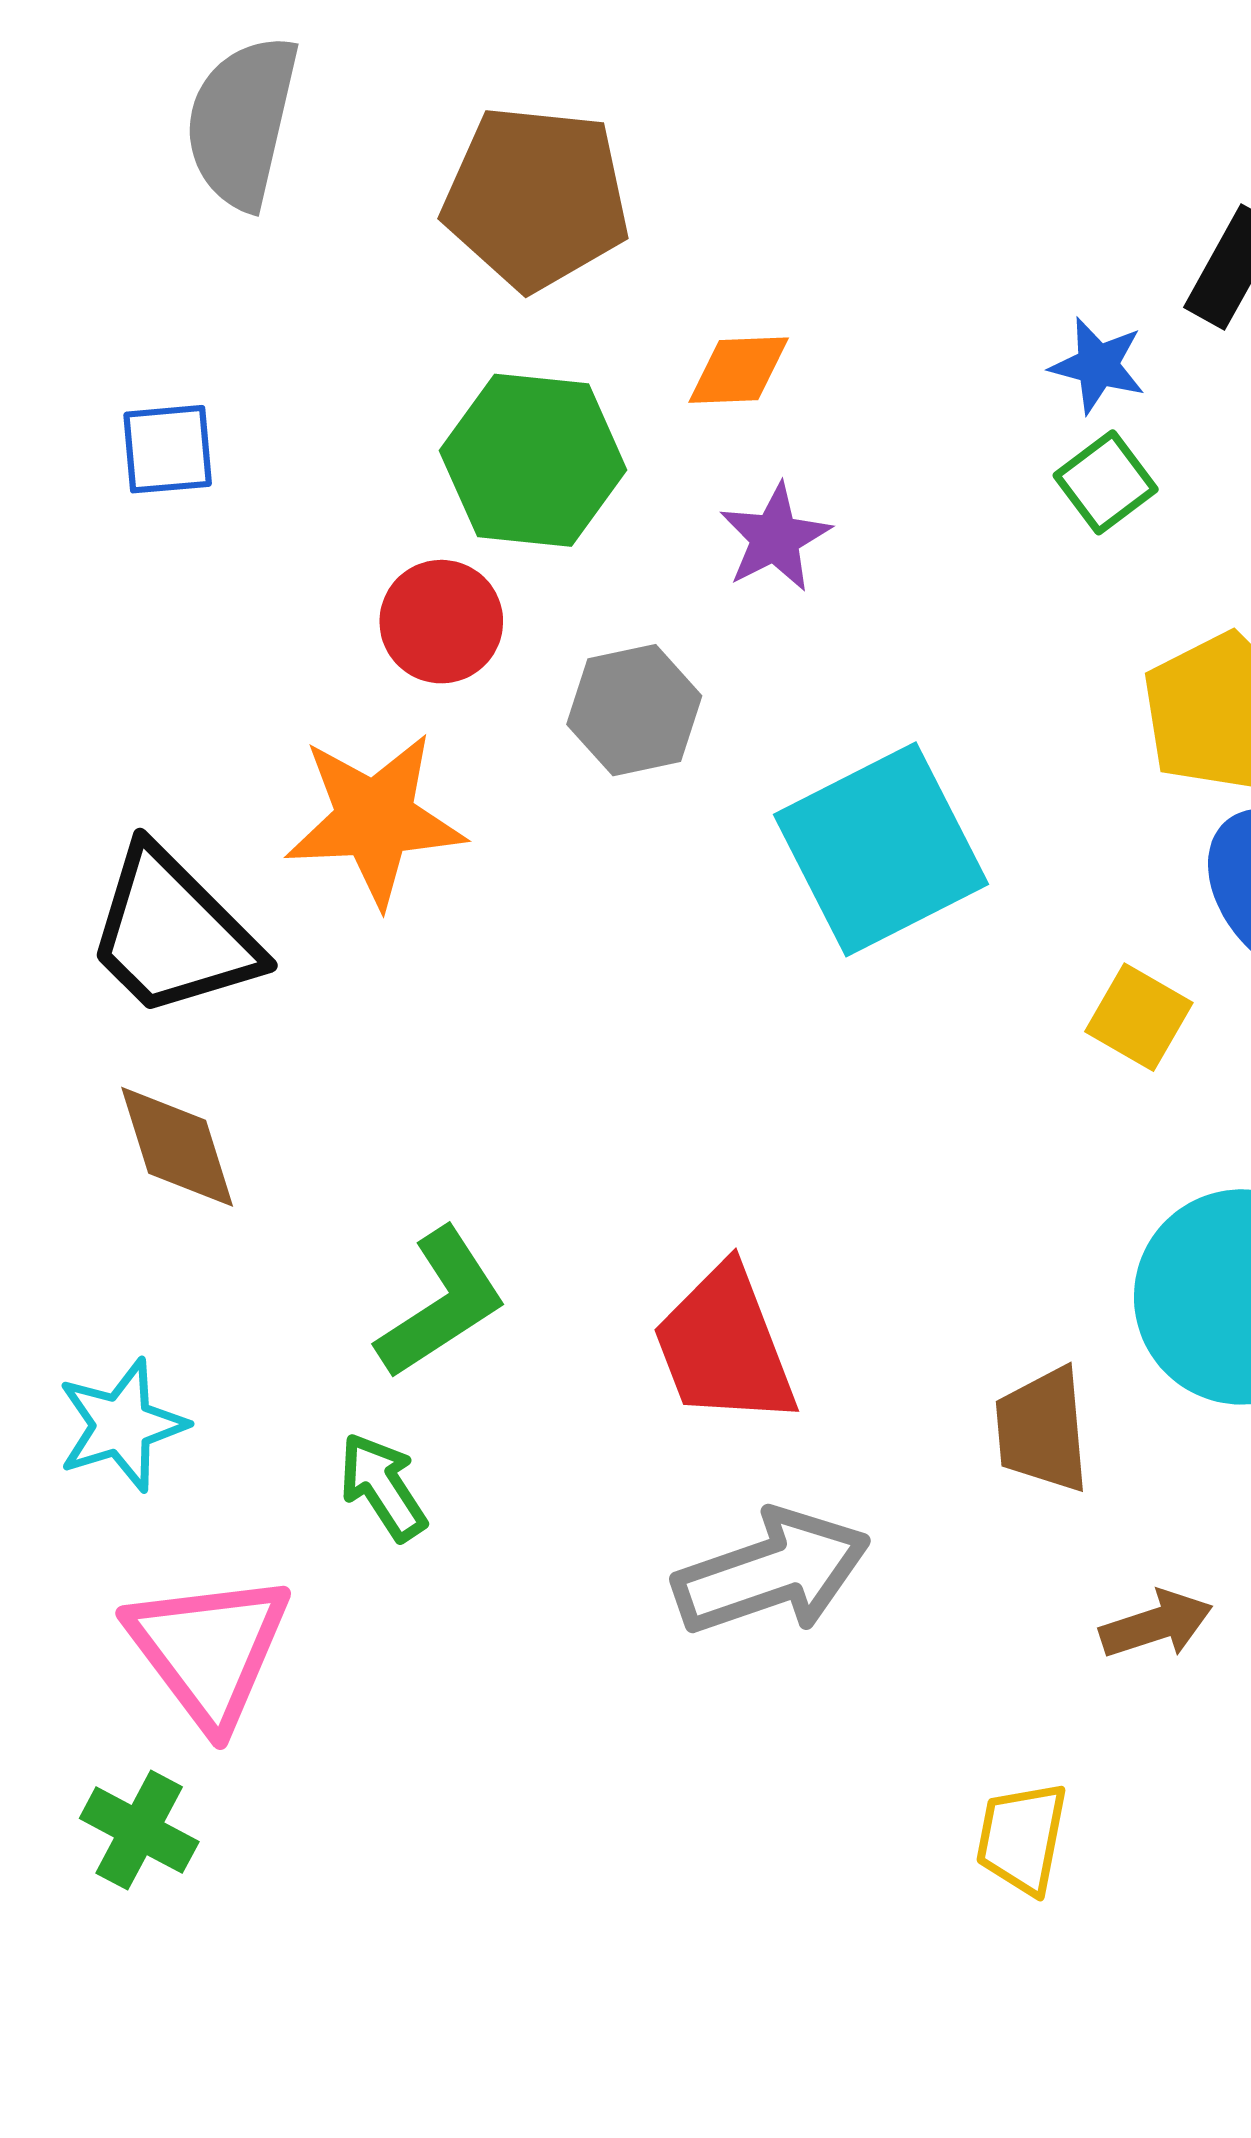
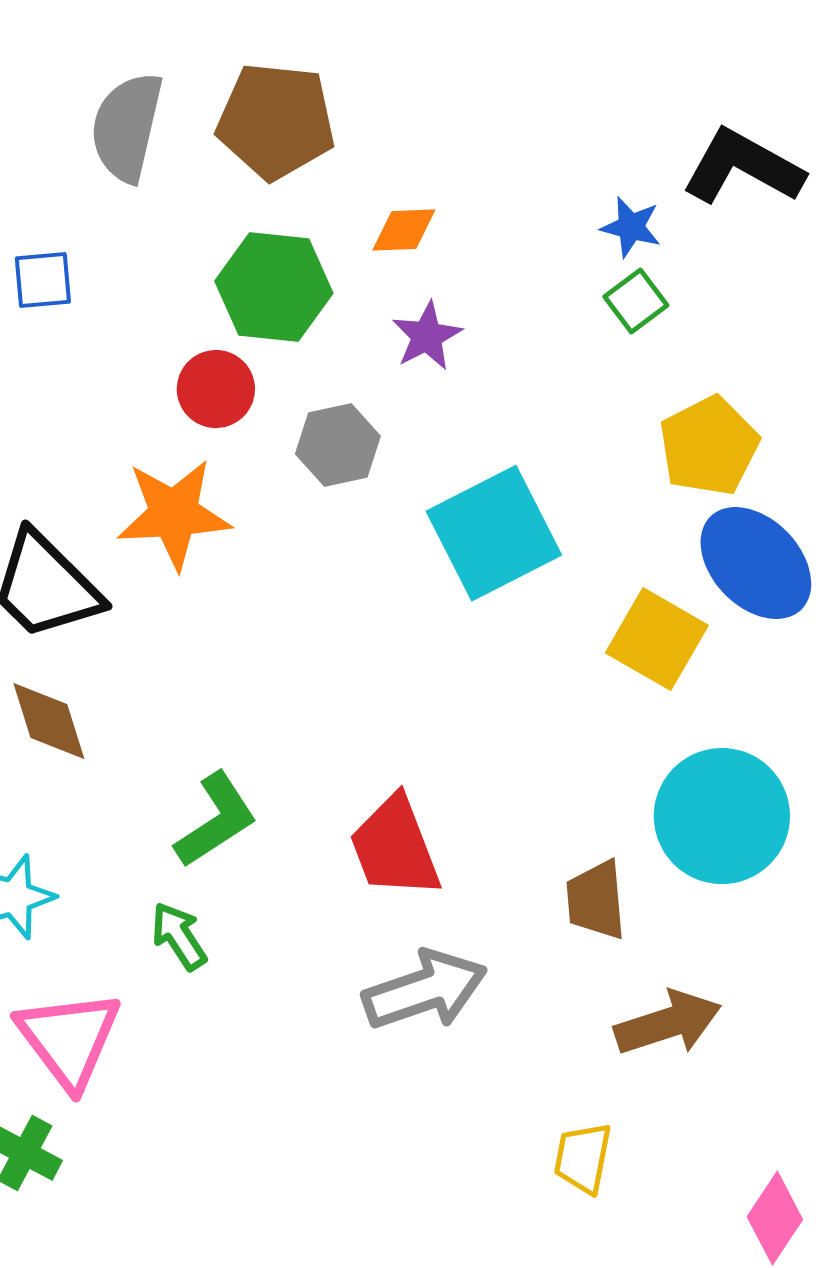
gray semicircle: (242, 122) -> (127, 127), moved
yellow square: (1139, 1017) -> (657, 639), size x1.5
brown arrow: (1156, 1624) -> (668, 1023), size x1.5

